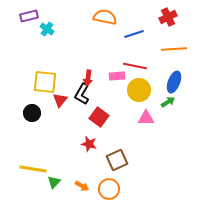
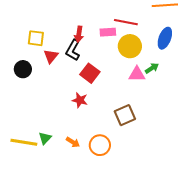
yellow square: (45, 82) -> (36, 38), size x0.7
green arrow: (168, 102) -> (152, 68), moved
brown square: (117, 160) -> (125, 115), moved
yellow line: (33, 169) -> (24, 142), moved

